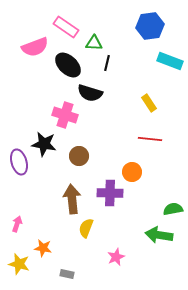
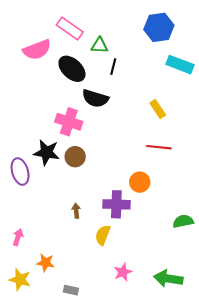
brown circle: (79, 156) -> (75, 157), moved
brown arrow: (72, 199) -> (76, 211), size x0.5
yellow semicircle: (86, 228) -> (103, 235), moved
green arrow: (159, 235) -> (168, 278), moved

